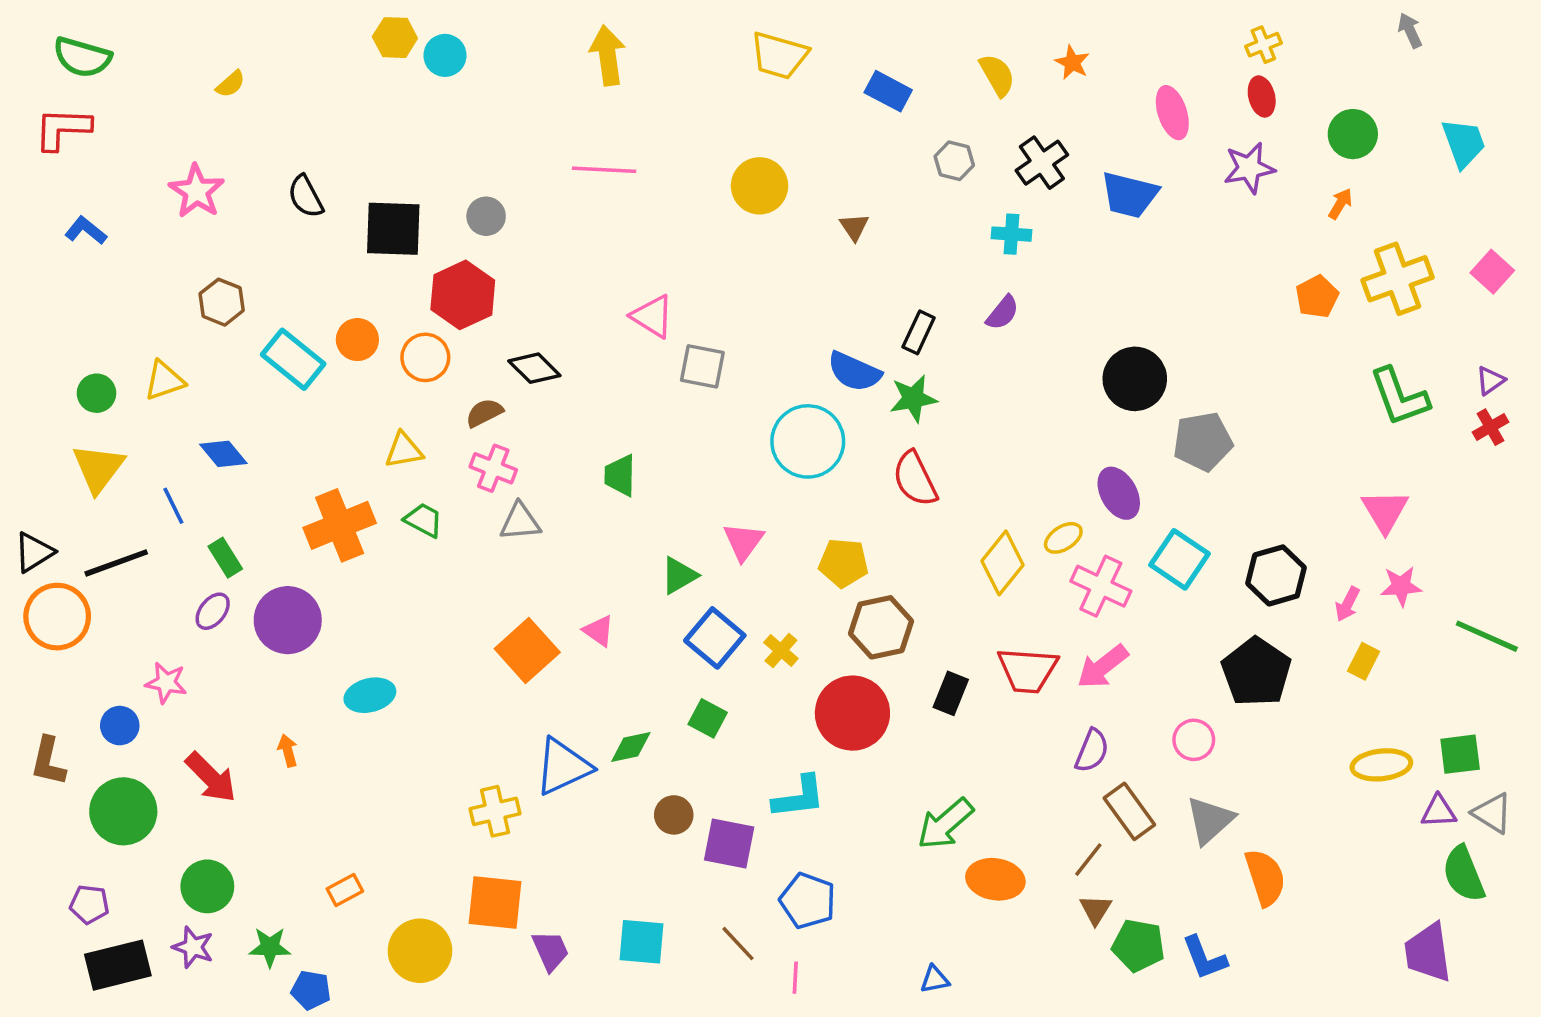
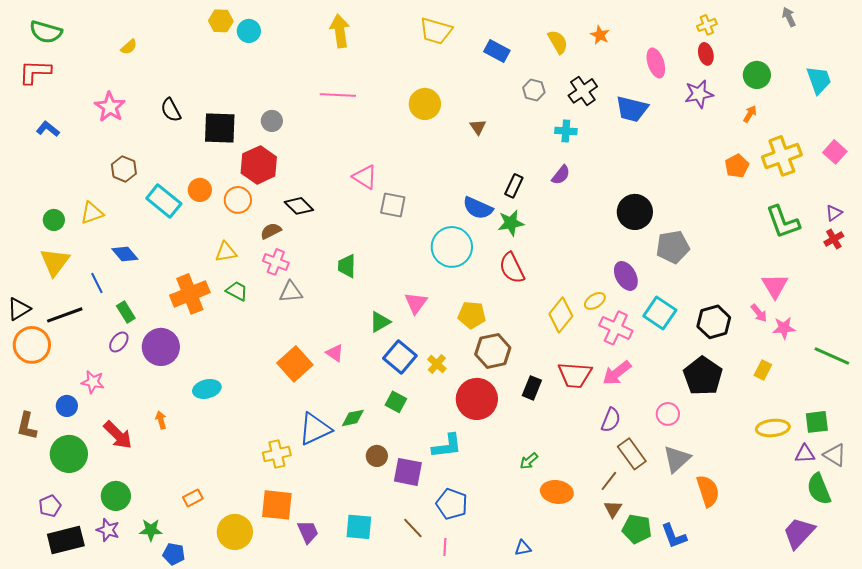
pink arrow: (1347, 604) -> (759, 313), moved, turned -66
green arrow: (945, 824) -> (529, 461), size x0.6
purple pentagon: (89, 904) -> (50, 506), turned -30
purple trapezoid: (1428, 953) -> (799, 533), turned 51

